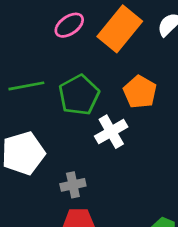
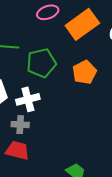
white cross: (111, 132) -> (28, 99), moved

